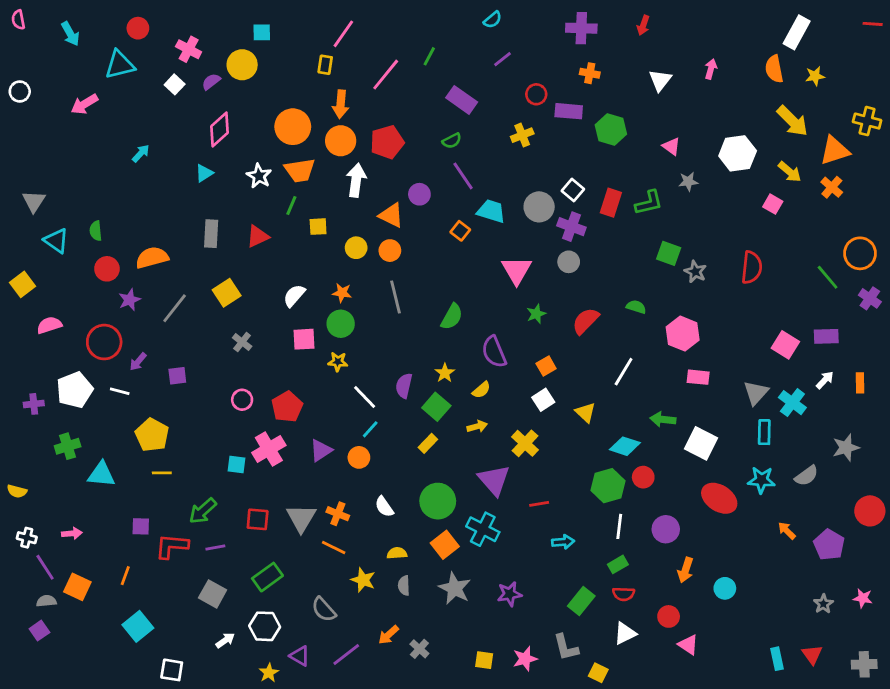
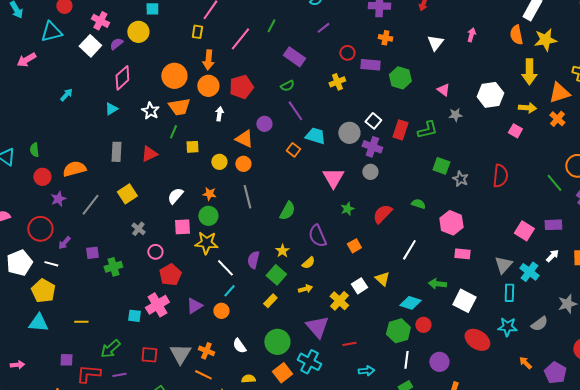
yellow star: (815, 76) -> (545, 40), size x1.6
white square: (175, 84) -> (90, 46), size x1.5
yellow arrow: (792, 121) -> (529, 72), turned 45
yellow arrow: (790, 172) -> (527, 108), turned -36
white arrow: (356, 180) -> (219, 114), size x0.6
yellow star: (338, 362) -> (206, 243), size x1.6
pink circle: (242, 400) -> (155, 252), moved
white square: (543, 400) -> (359, 286), moved
yellow pentagon: (152, 435) -> (43, 291), moved
green cross: (68, 446) -> (113, 267), moved

